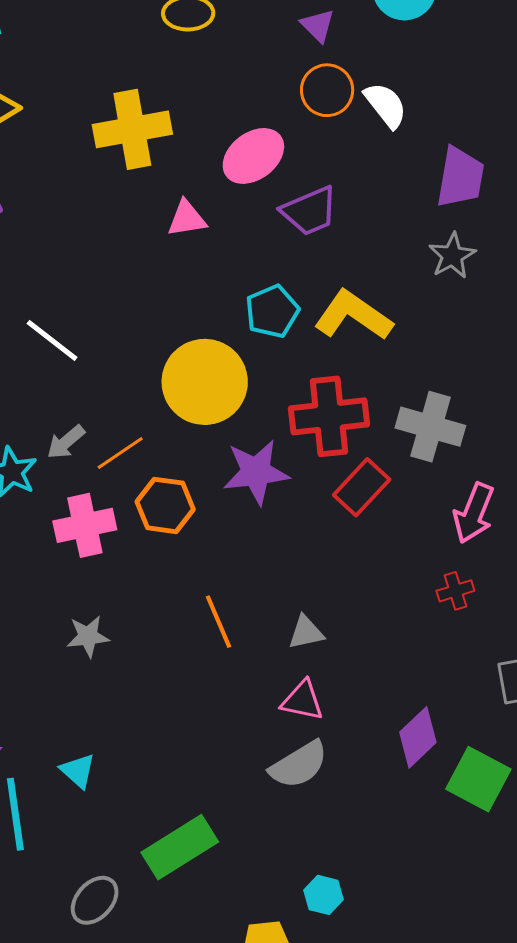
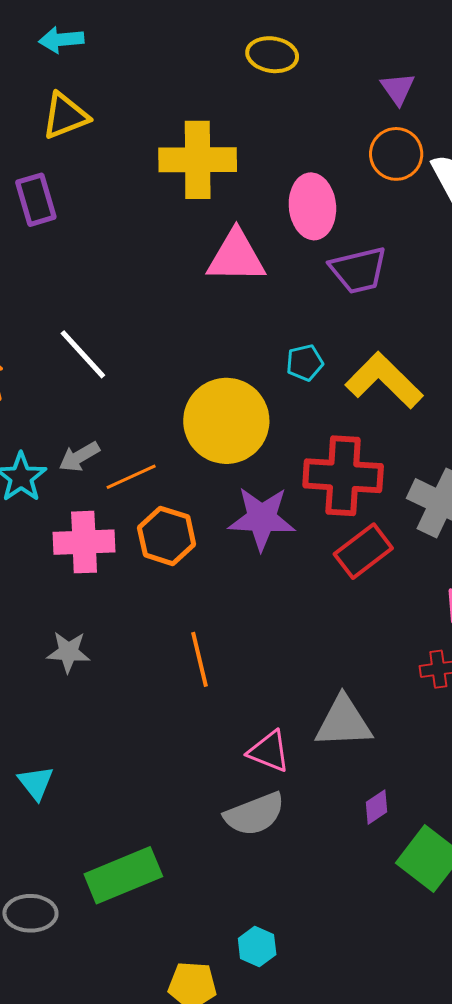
pink ellipse: (253, 156) -> (312, 206), turned -68
pink triangle: (187, 218) -> (236, 257), size x1.5
cyan pentagon: (272, 311) -> (305, 363), size x0.7
gray triangle: (306, 632) -> (344, 722), moved, size x1.6
purple diamond: (418, 737) -> (377, 807), size x0.6
gray ellipse: (95, 900) -> (30, 913), turned 39

